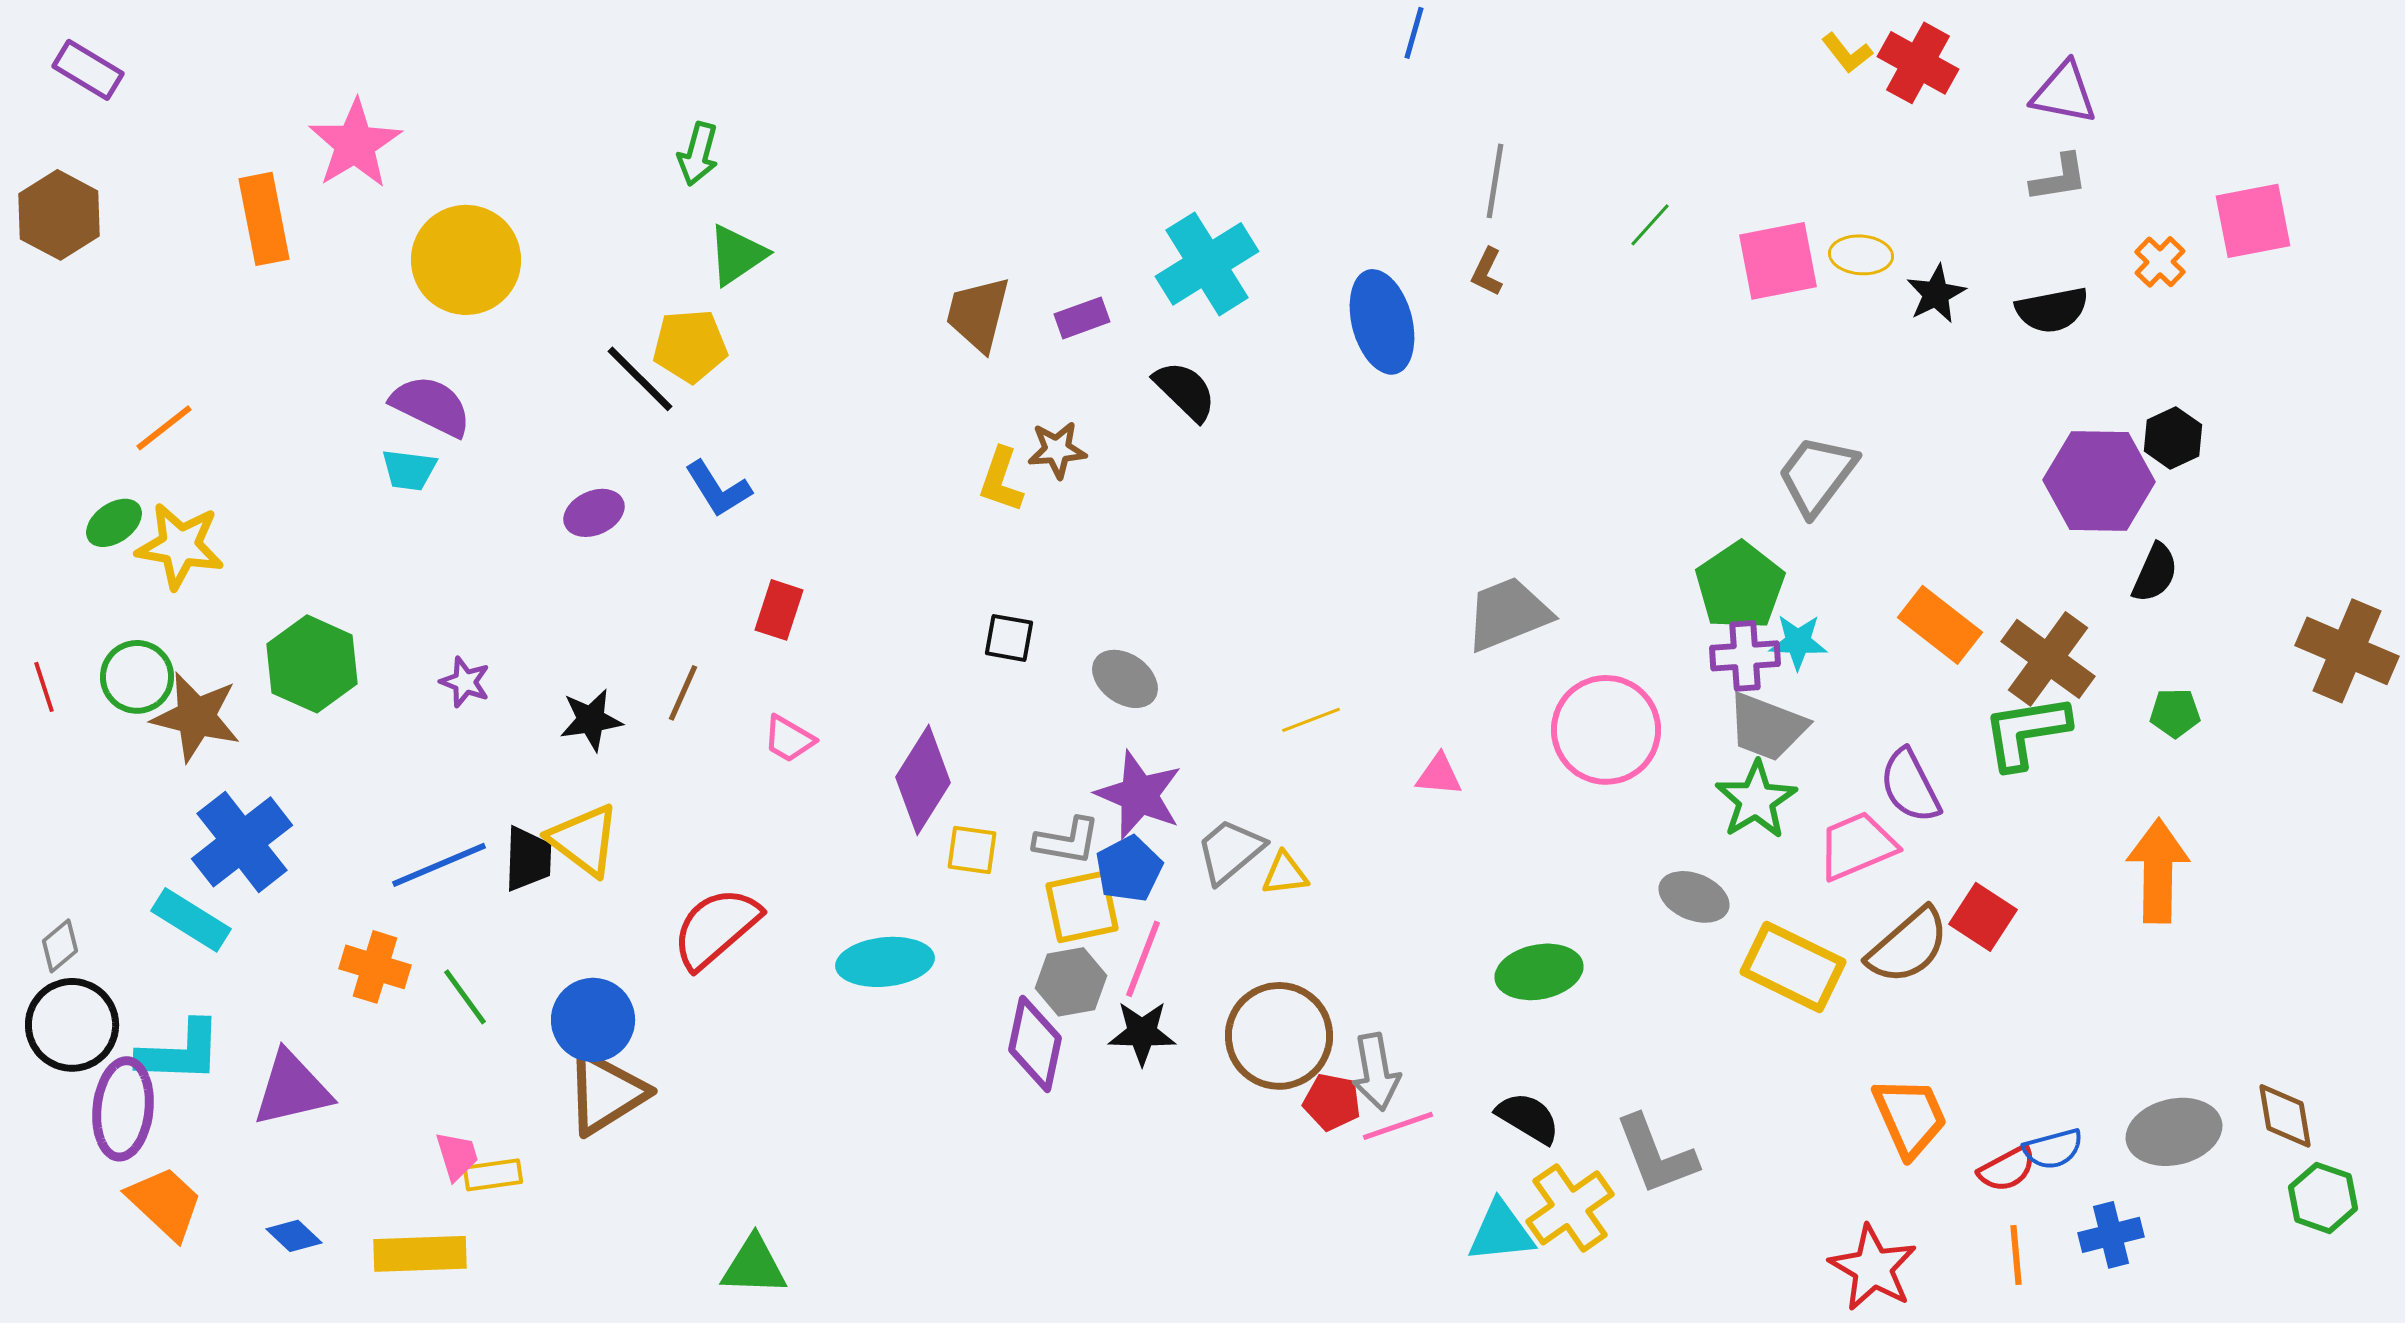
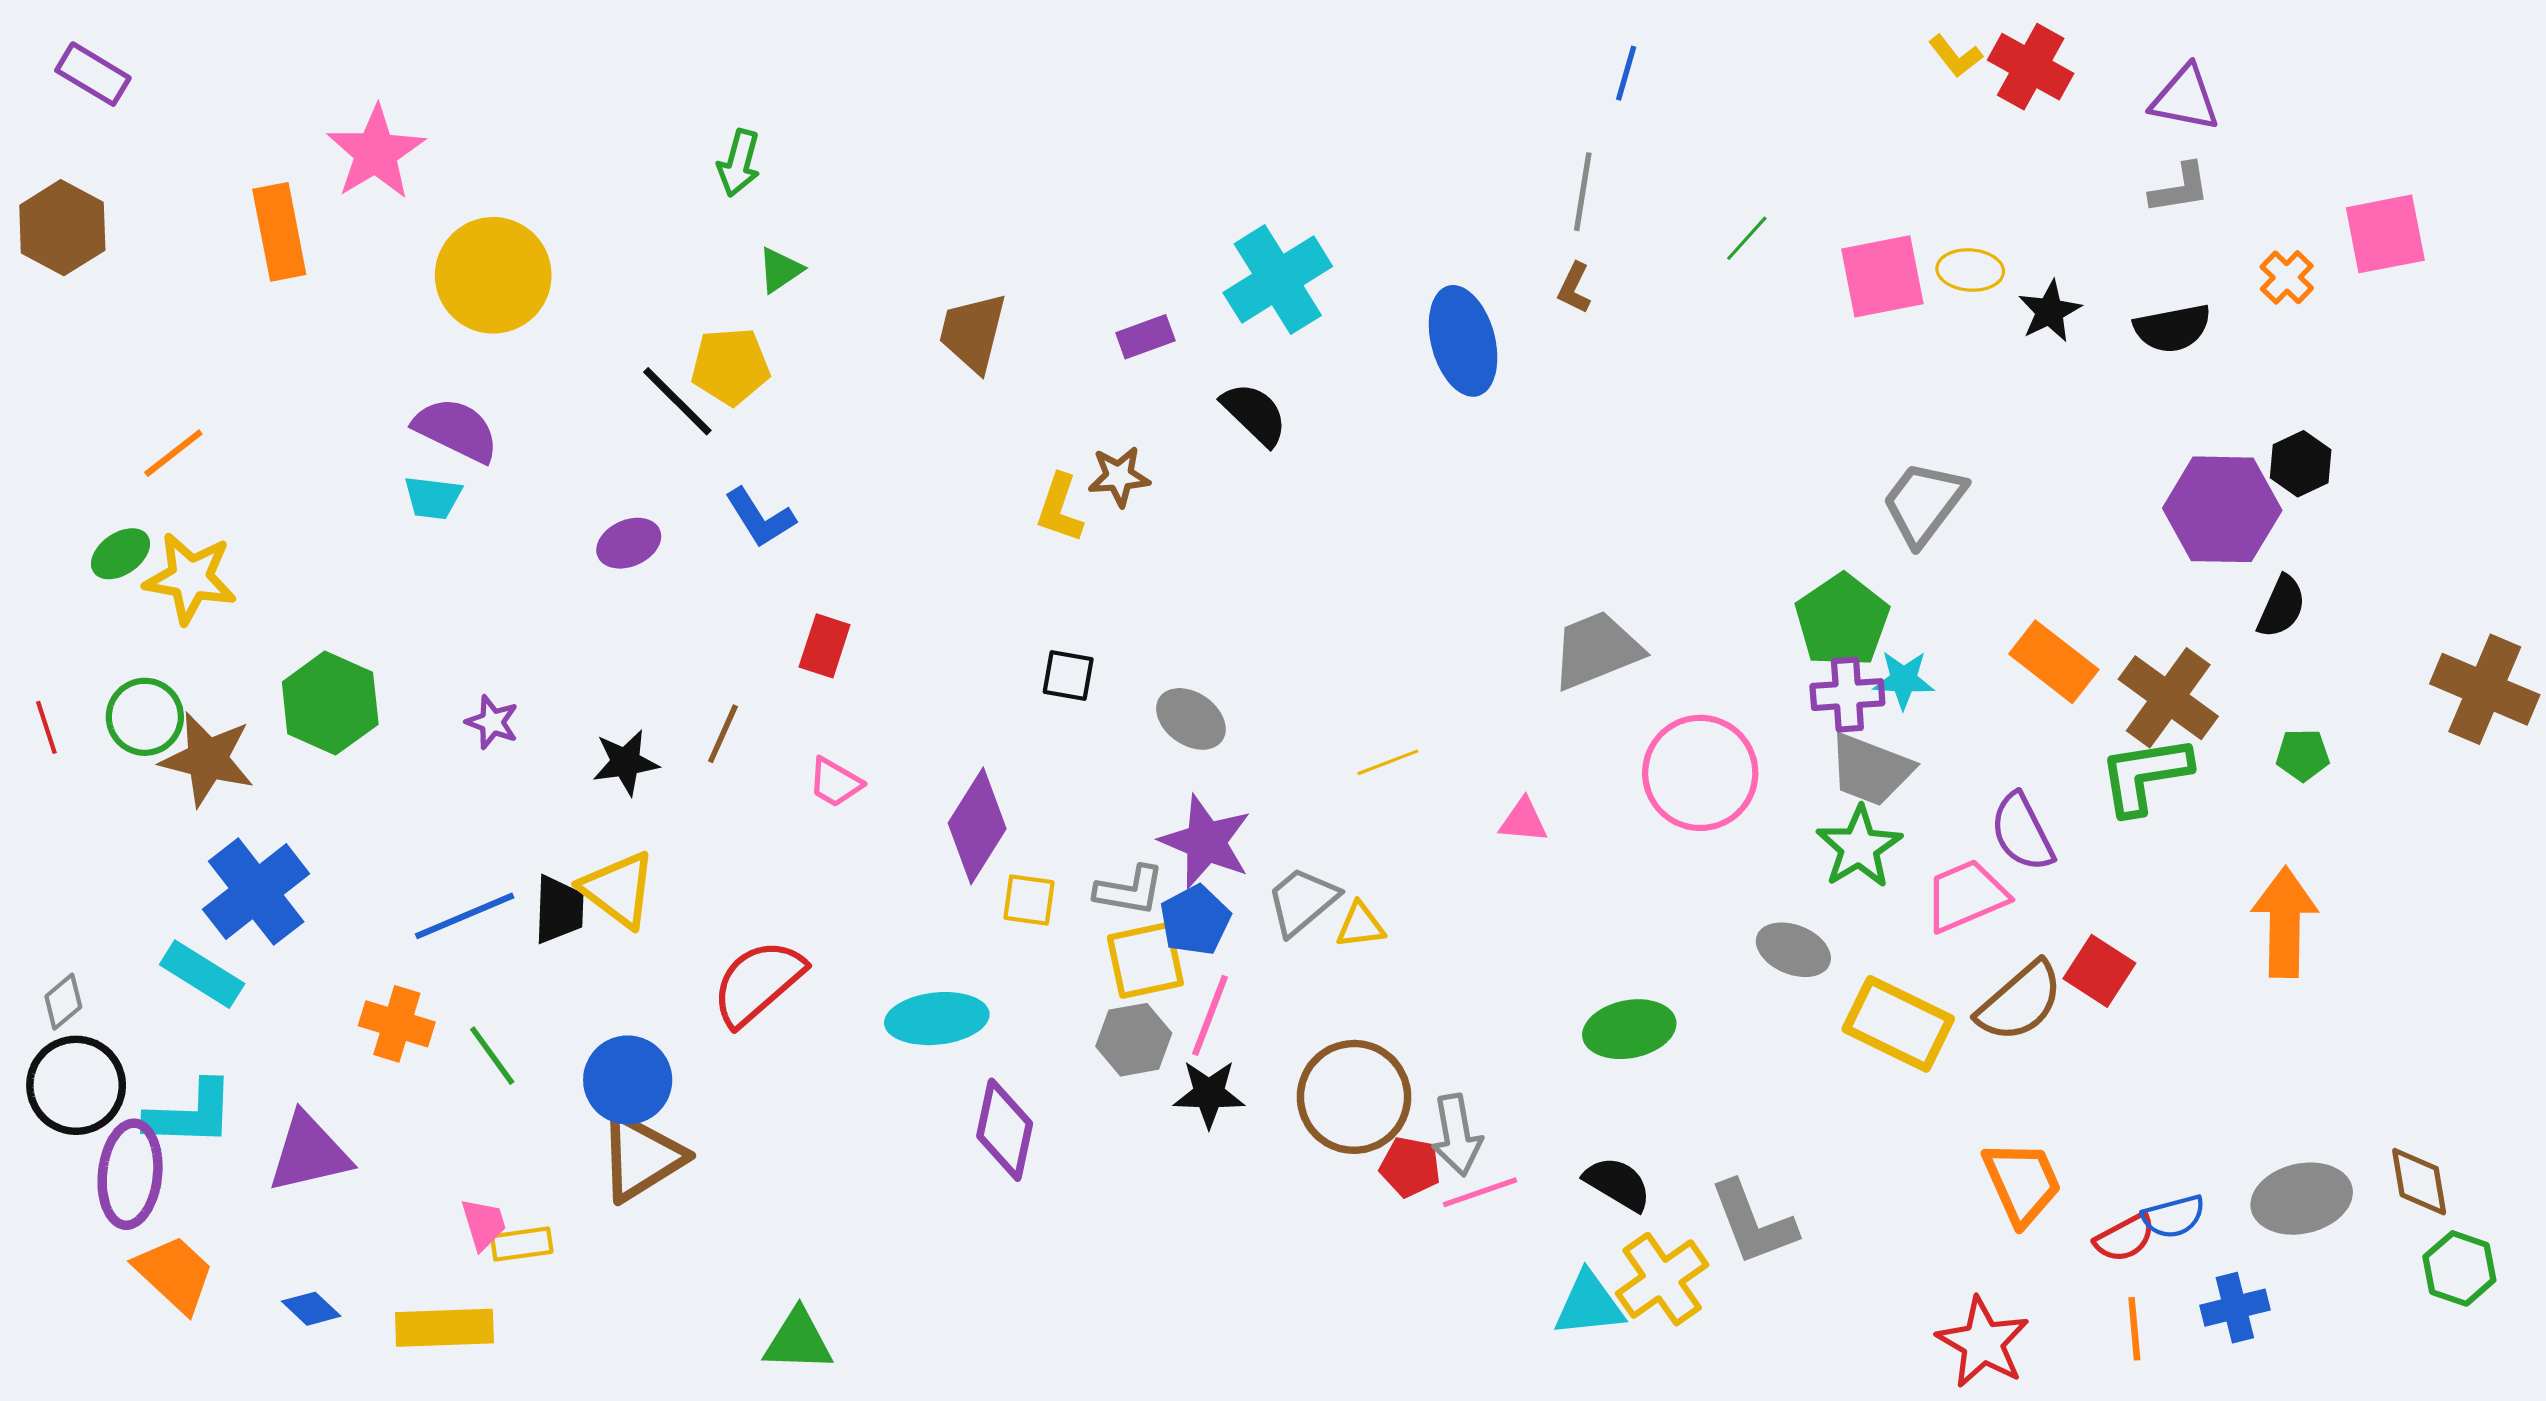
blue line: (1414, 33) -> (1626, 73), moved
green triangle: (737, 255) -> (780, 270), size x0.7
brown trapezoid: (978, 314) -> (973, 332), moved
purple diamond: (1035, 1044) -> (1005, 1130), moved

